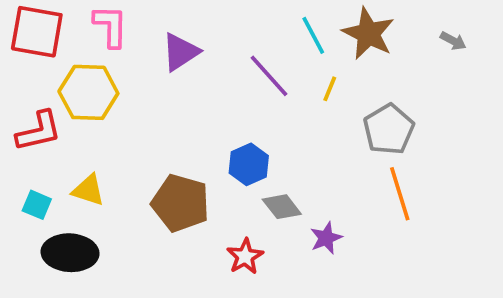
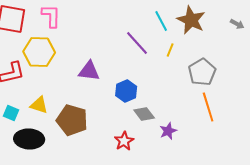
purple triangle: (181, 52) -> (89, 71), moved, turned 40
brown pentagon: (181, 203) -> (72, 120), moved

